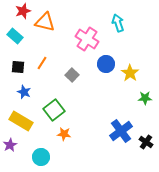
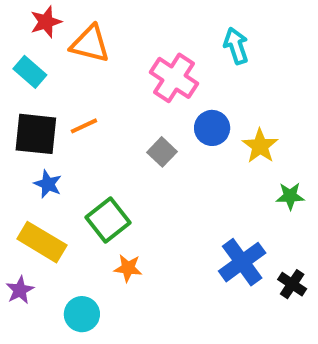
orange line: (42, 63) -> (84, 126), turned 32
black square: (18, 67) -> (36, 134), size x1.6
gray square: (72, 75) -> (162, 152), moved

